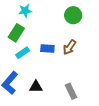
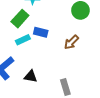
blue rectangle: (47, 49) -> (41, 32), moved

